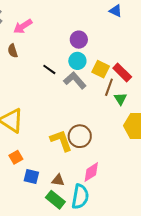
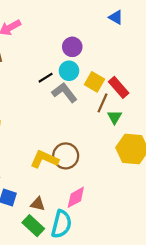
black line: (49, 69) -> (46, 78), moved, turned -72
yellow L-shape: (61, 141) -> (44, 159), turned -50

